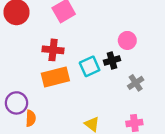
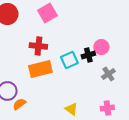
pink circle: (127, 40) -> (101, 47), moved
orange semicircle: (31, 118) -> (19, 104), turned -128

